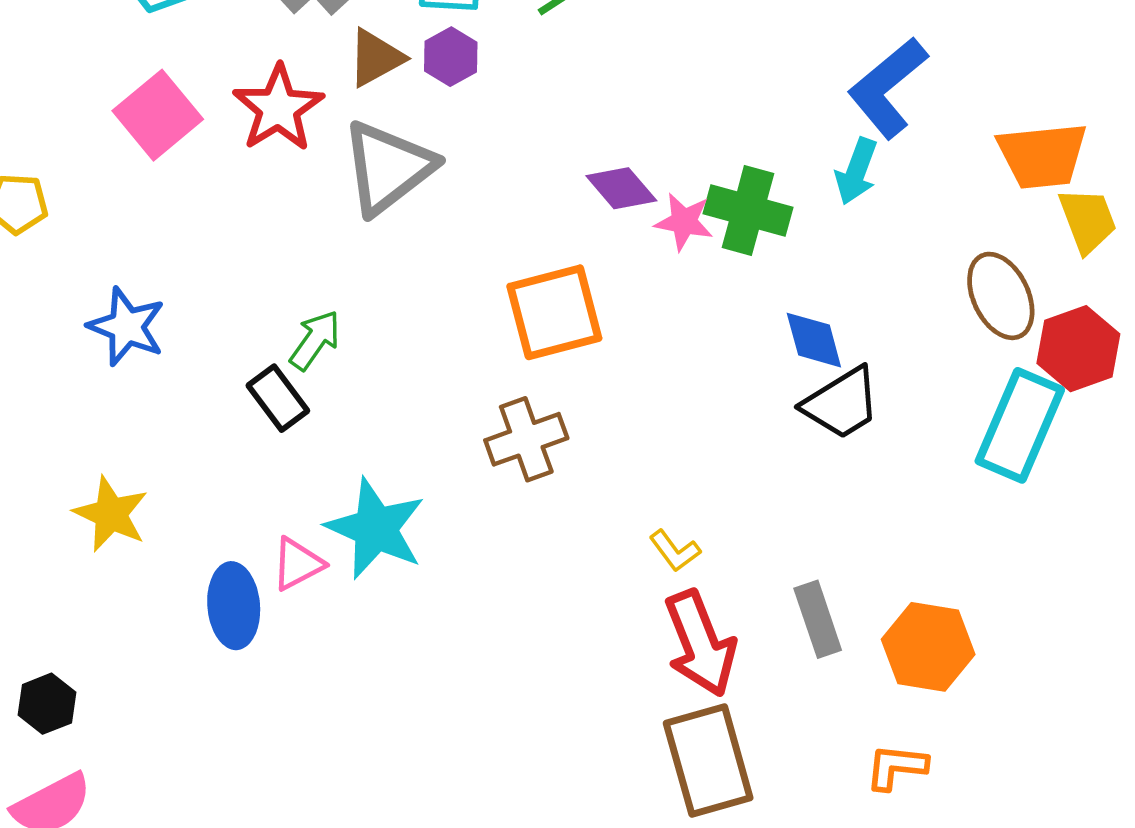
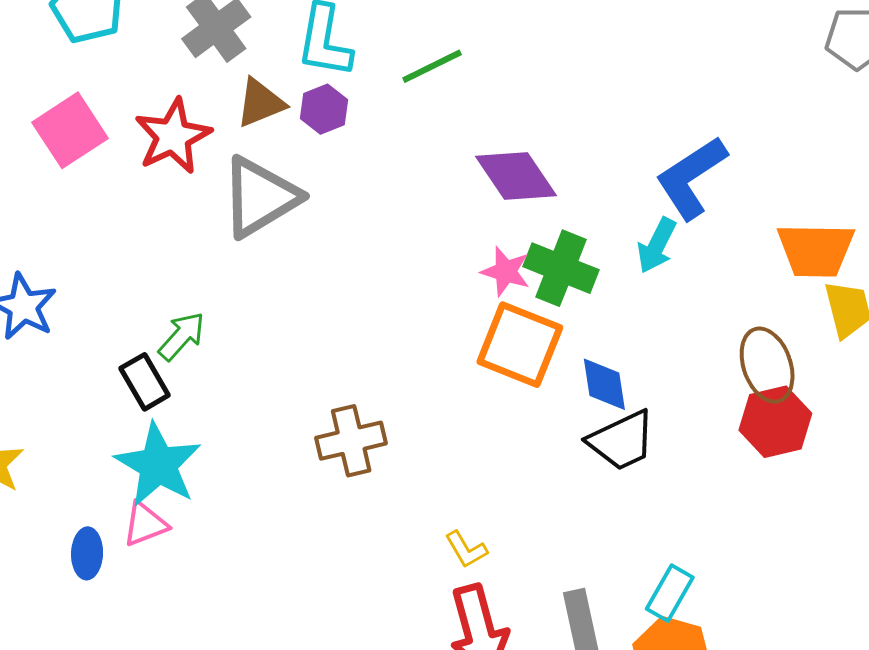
purple diamond: (621, 188) -> (516, 176), moved, size x1.4
orange square: (554, 312) -> (520, 345), moved, turned 30
red hexagon: (1078, 349) -> (775, 422), moved
cyan rectangle: (1020, 425) -> (670, 593), moved, size x0.6
cyan star: (376, 529) -> (158, 465), moved
blue ellipse: (234, 606) -> (87, 553), size x0.7

